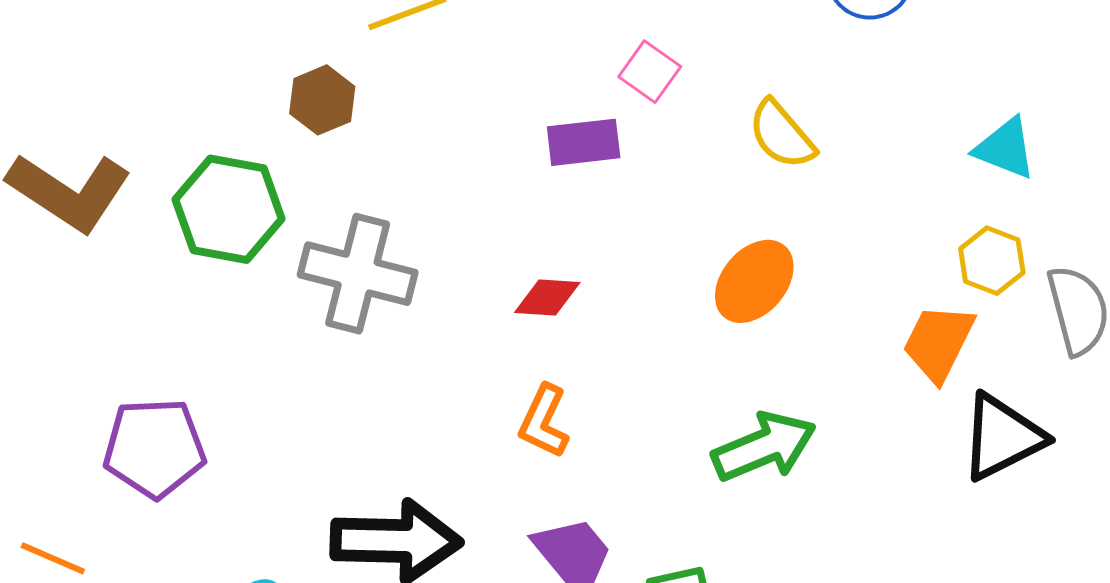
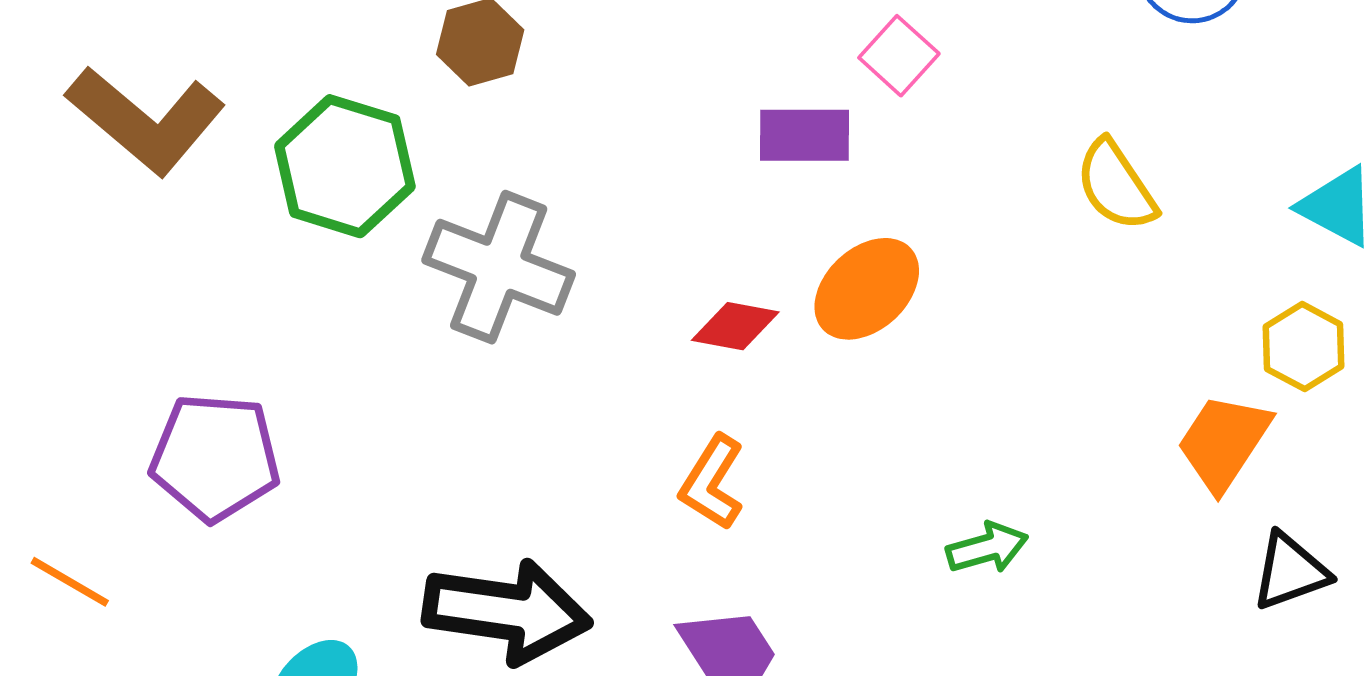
yellow semicircle: (782, 135) -> (1116, 185), moved
orange ellipse: (754, 281) -> (867, 289), moved
black triangle: (1002, 437) -> (1290, 571), size x0.7
green arrow: (764, 447) -> (987, 548), size x0.6

